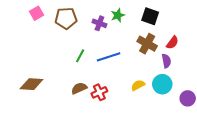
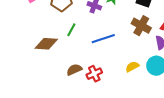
green line: (80, 56) -> (71, 30), moved
brown diamond: (31, 84) -> (46, 44), moved

